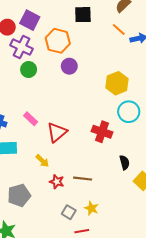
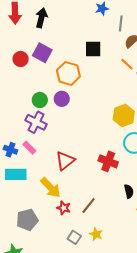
purple cross: (21, 47) -> (36, 122), moved
purple circle: (69, 66) -> (62, 99), moved
pink rectangle: (31, 119) -> (29, 148), moved
yellow arrow: (42, 161) -> (51, 188), size x1.6
brown line: (83, 179) -> (89, 206), turned -60

